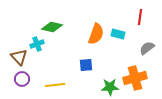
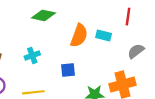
green diamond: (52, 27) -> (43, 15), moved
cyan cross: (37, 44) -> (32, 56), moved

